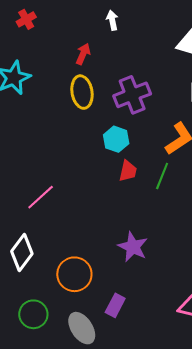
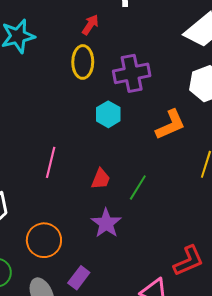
red trapezoid: (128, 171) -> (101, 179), moved
green line: (162, 176) -> (138, 188), moved
pink line: (41, 197) -> (51, 162), moved, turned -44

